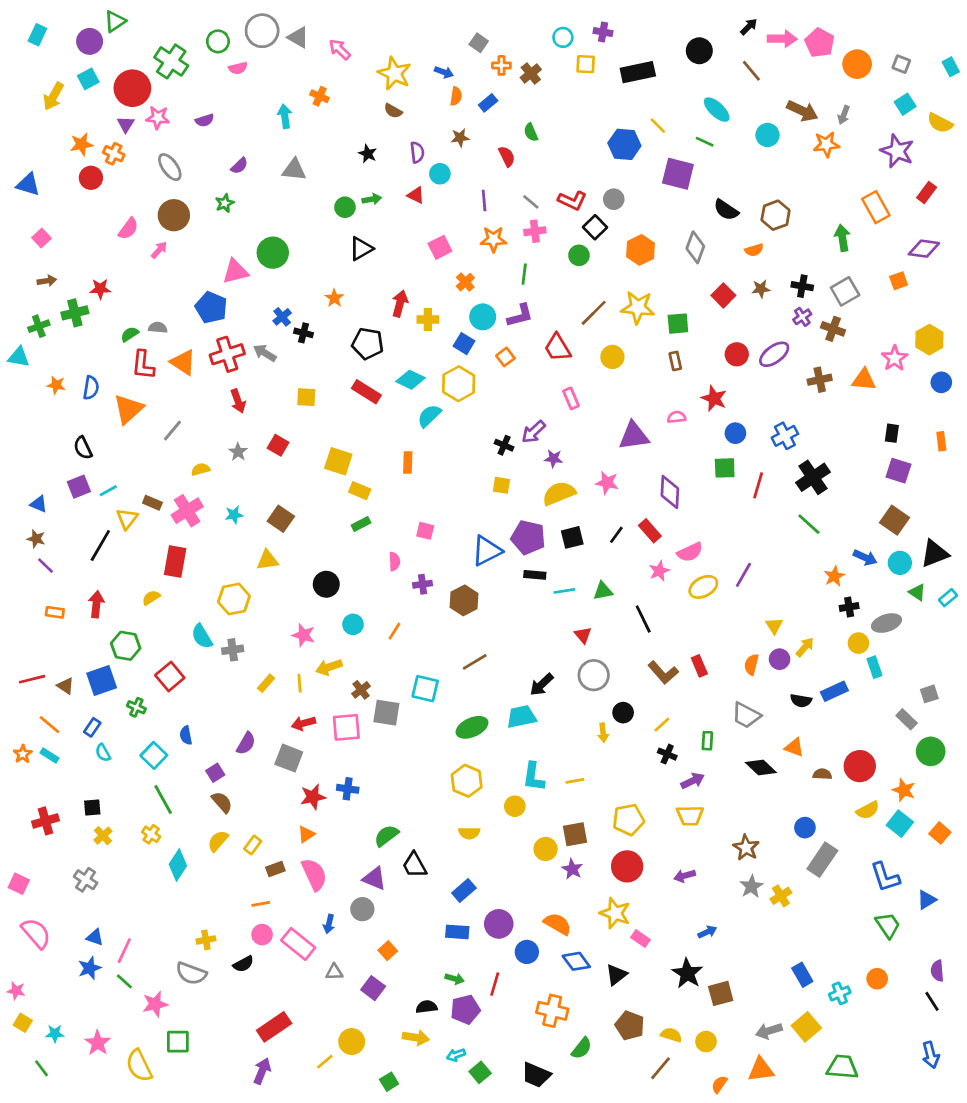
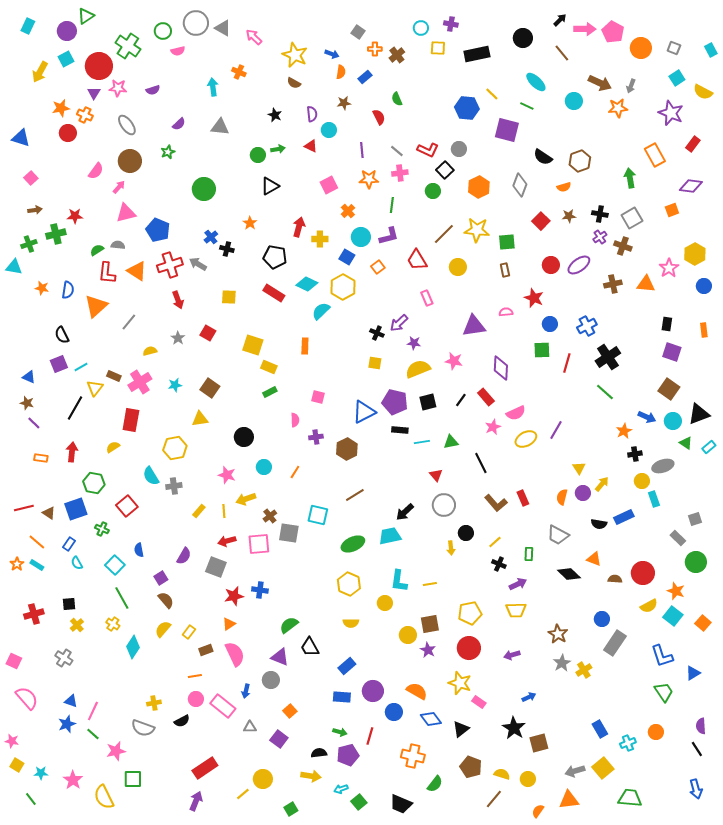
pink triangle: (235, 271) -> (126, 213), moved

